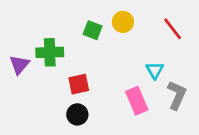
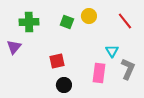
green cross: (50, 52) -> (29, 22), moved
pink rectangle: (137, 101) -> (99, 73), turned 30
black circle: (77, 114) -> (64, 85), moved

